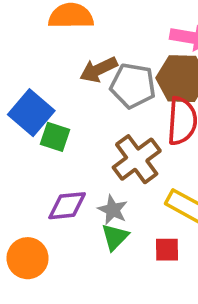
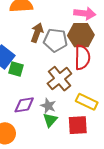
brown arrow: (98, 70) -> (37, 33), turned 138
red square: (167, 250) -> (78, 125), size x1.5

